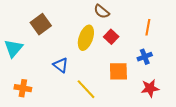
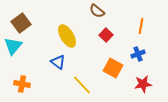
brown square: (41, 24) -> (21, 23), moved
yellow ellipse: (86, 38) -> (67, 36), moved, turned -50
orange square: (118, 71) -> (113, 68), turned 30

